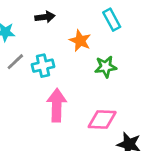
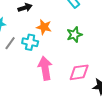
orange star: (80, 41) -> (44, 27), moved
cyan cross: (43, 66) -> (30, 42), turned 35

